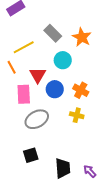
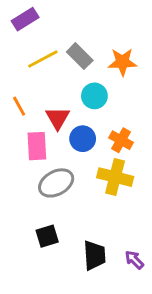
orange star: (82, 37) -> (122, 62), turned -30
yellow line: (24, 47) -> (43, 59), moved
yellow cross: (77, 115) -> (115, 177), size x1.6

